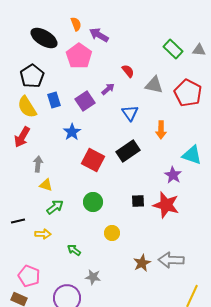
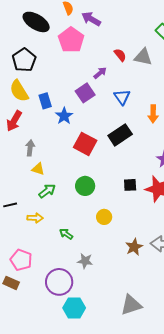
gray triangle: (154, 85) -> (143, 57), moved
blue rectangle: (54, 100) -> (45, 101), moved
purple square: (85, 101) -> (85, 93), moved

